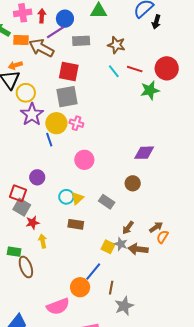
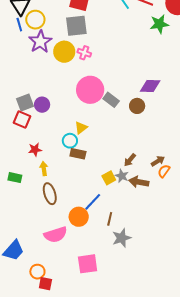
blue line: (49, 140) -> (19, 25), moved
pink circle: (84, 160) -> (90, 90), size x1.4
brown circle: (133, 183) -> (137, 106), moved
cyan circle: (66, 197) -> (70, 141), moved
gray rectangle: (107, 202) -> (111, 100), moved
gray square: (22, 207) -> (25, 103), moved, turned 36
yellow square: (108, 247) -> (109, 178), turned 32
brown ellipse: (26, 267) -> (50, 194), moved

